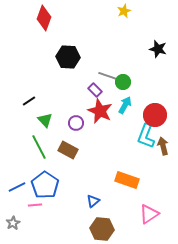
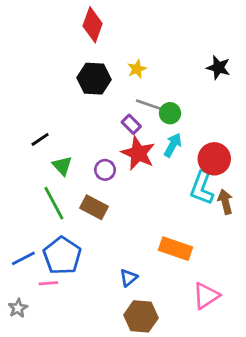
yellow star: (124, 11) -> (137, 69), moved
red diamond: (44, 18) -> (93, 25), moved

